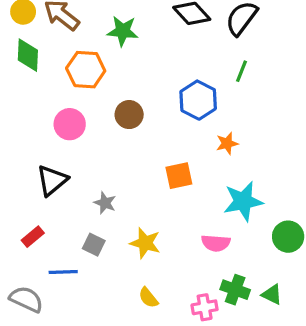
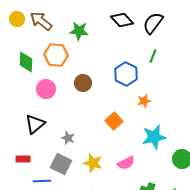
green diamond: (28, 55) -> (26, 62), moved
orange square: (179, 176) -> (114, 121), turned -30
red rectangle: (33, 237) -> (23, 159), turned 40
pink semicircle: (216, 243) -> (126, 163), moved, turned -30
gray square: (94, 245) -> (61, 164), size x1.5

